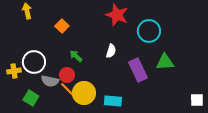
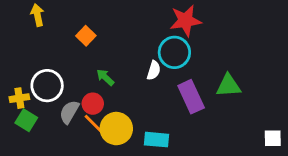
red star: (117, 15) -> (186, 21), moved, turned -30
cyan circle: (149, 31) -> (174, 52), moved
gray semicircle: (50, 81) -> (69, 112), turned 108
green square: (31, 98) -> (26, 120), moved

